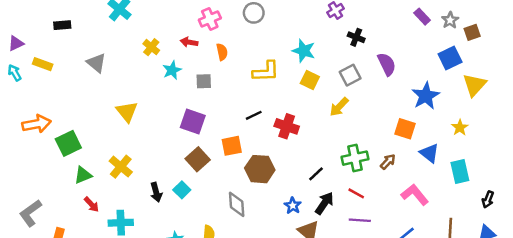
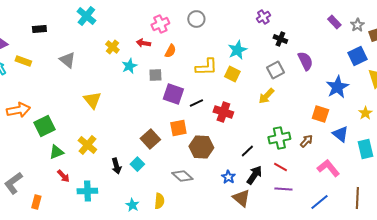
cyan star: (304, 51) -> (237, 50), turned 30
orange semicircle: (222, 52) -> (170, 51), turned 40
yellow square: (310, 80) -> (232, 74), moved
purple square: (193, 121) -> (173, 94), moved
gray diamond: (237, 204) -> (182, 176), turned -45

